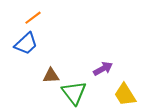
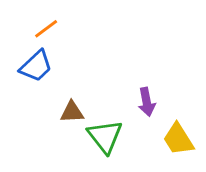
purple arrow: (103, 69) -> (147, 102), turned 108

